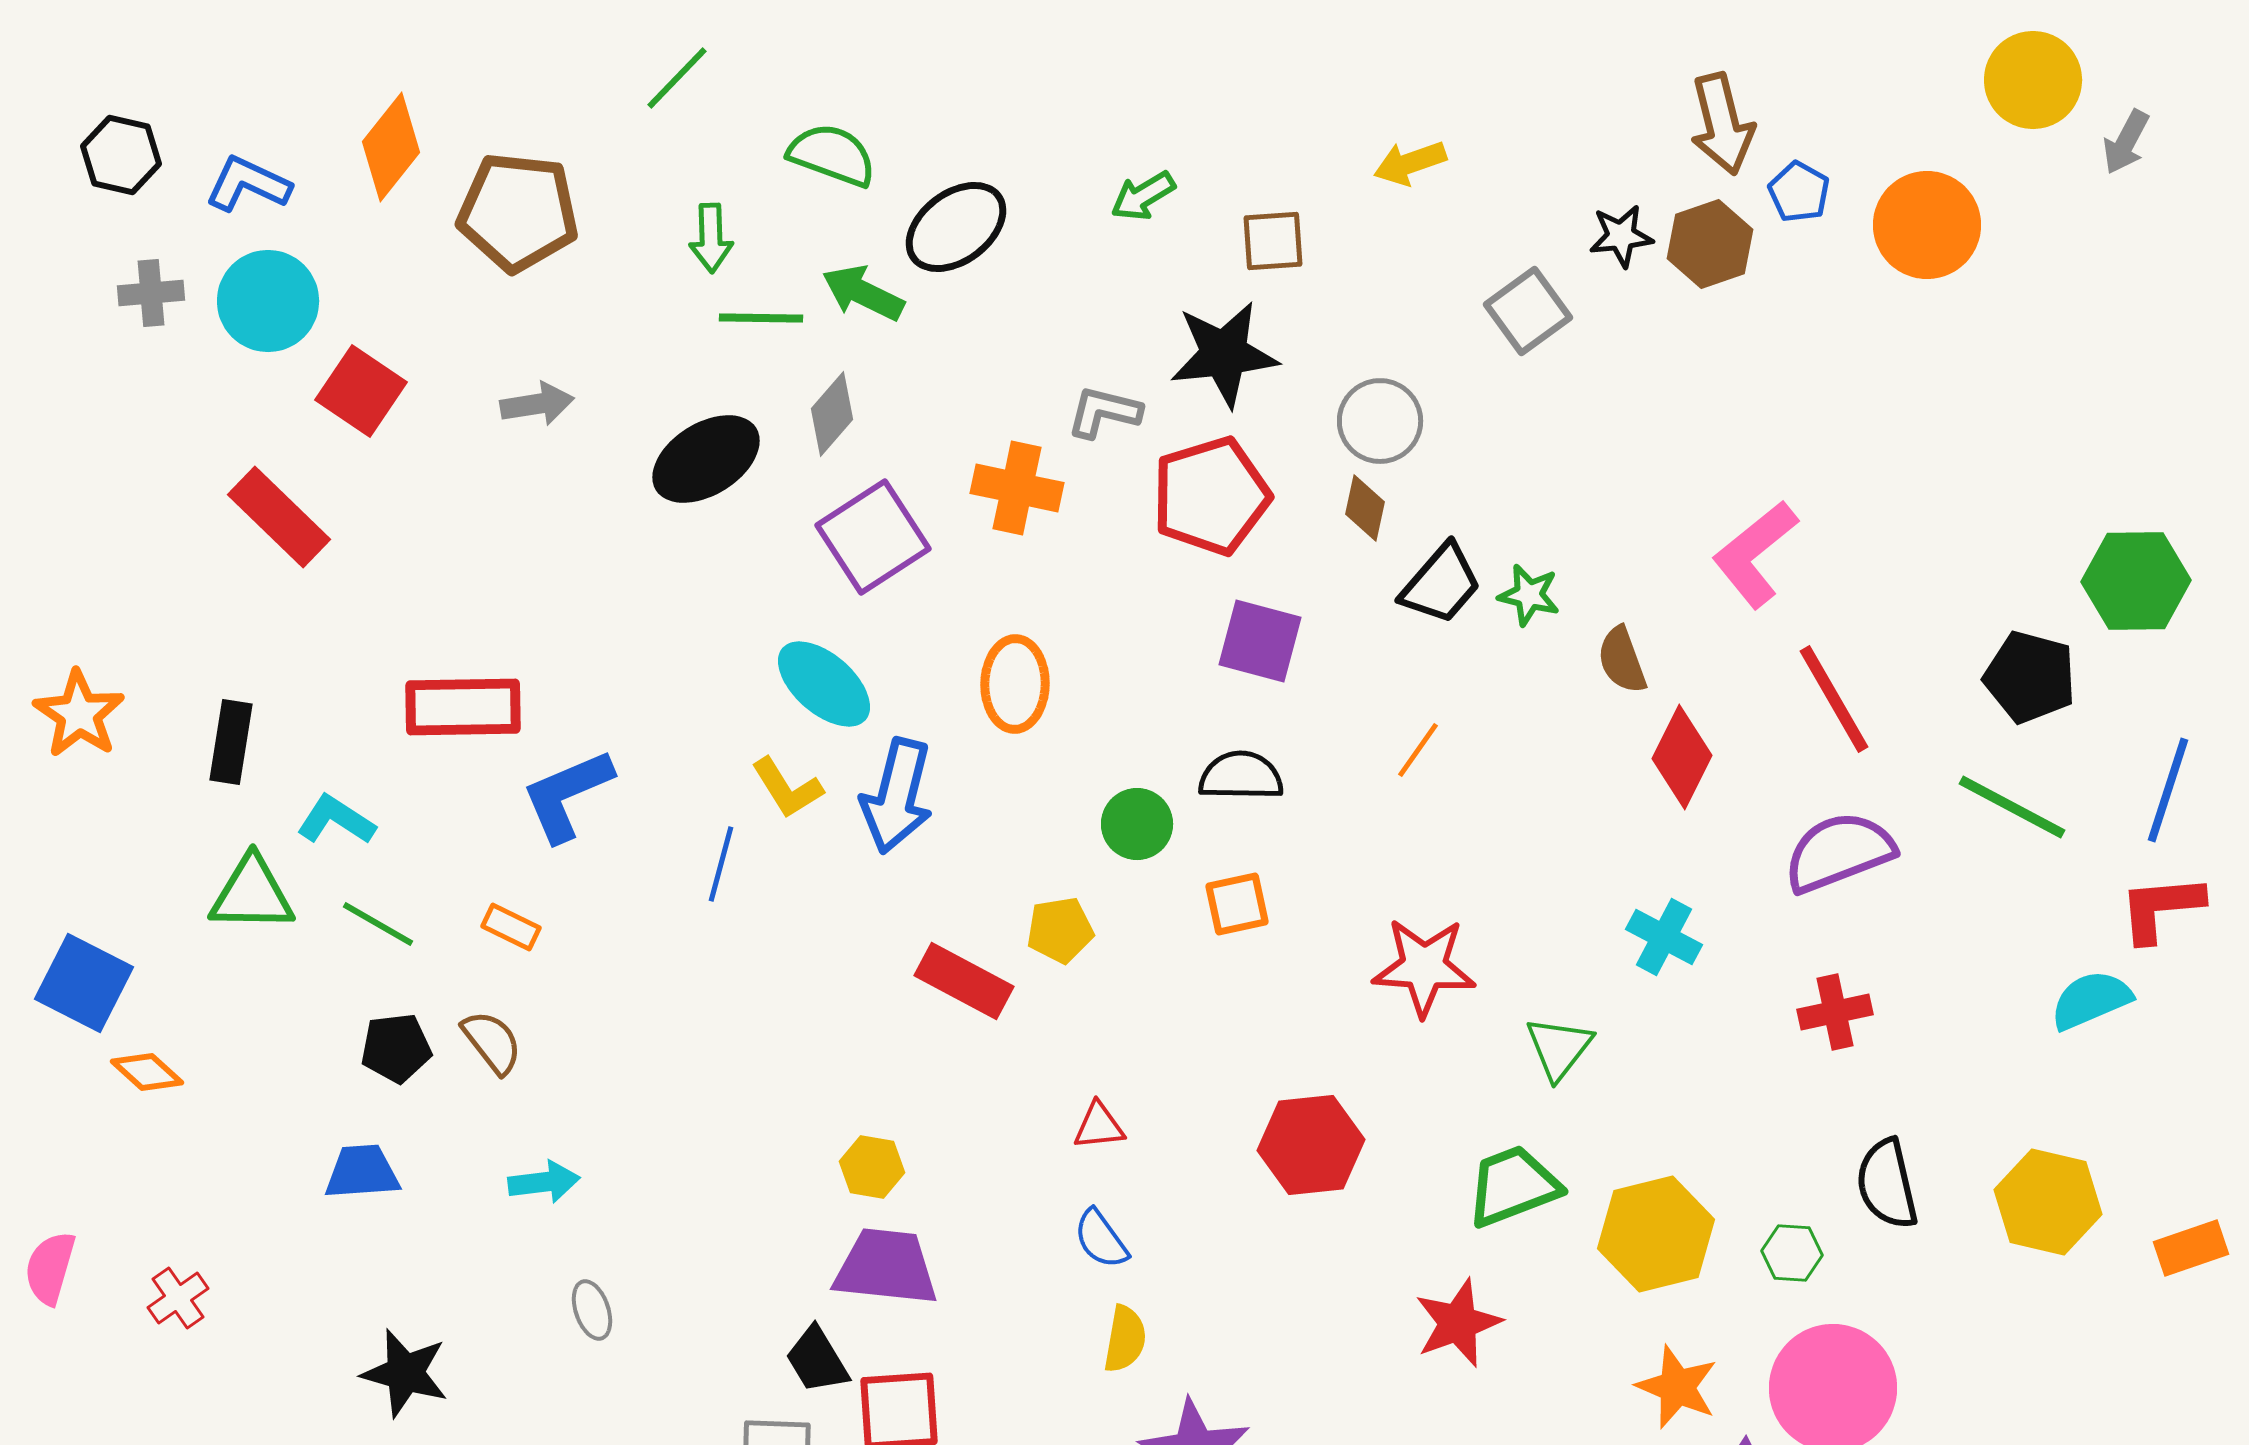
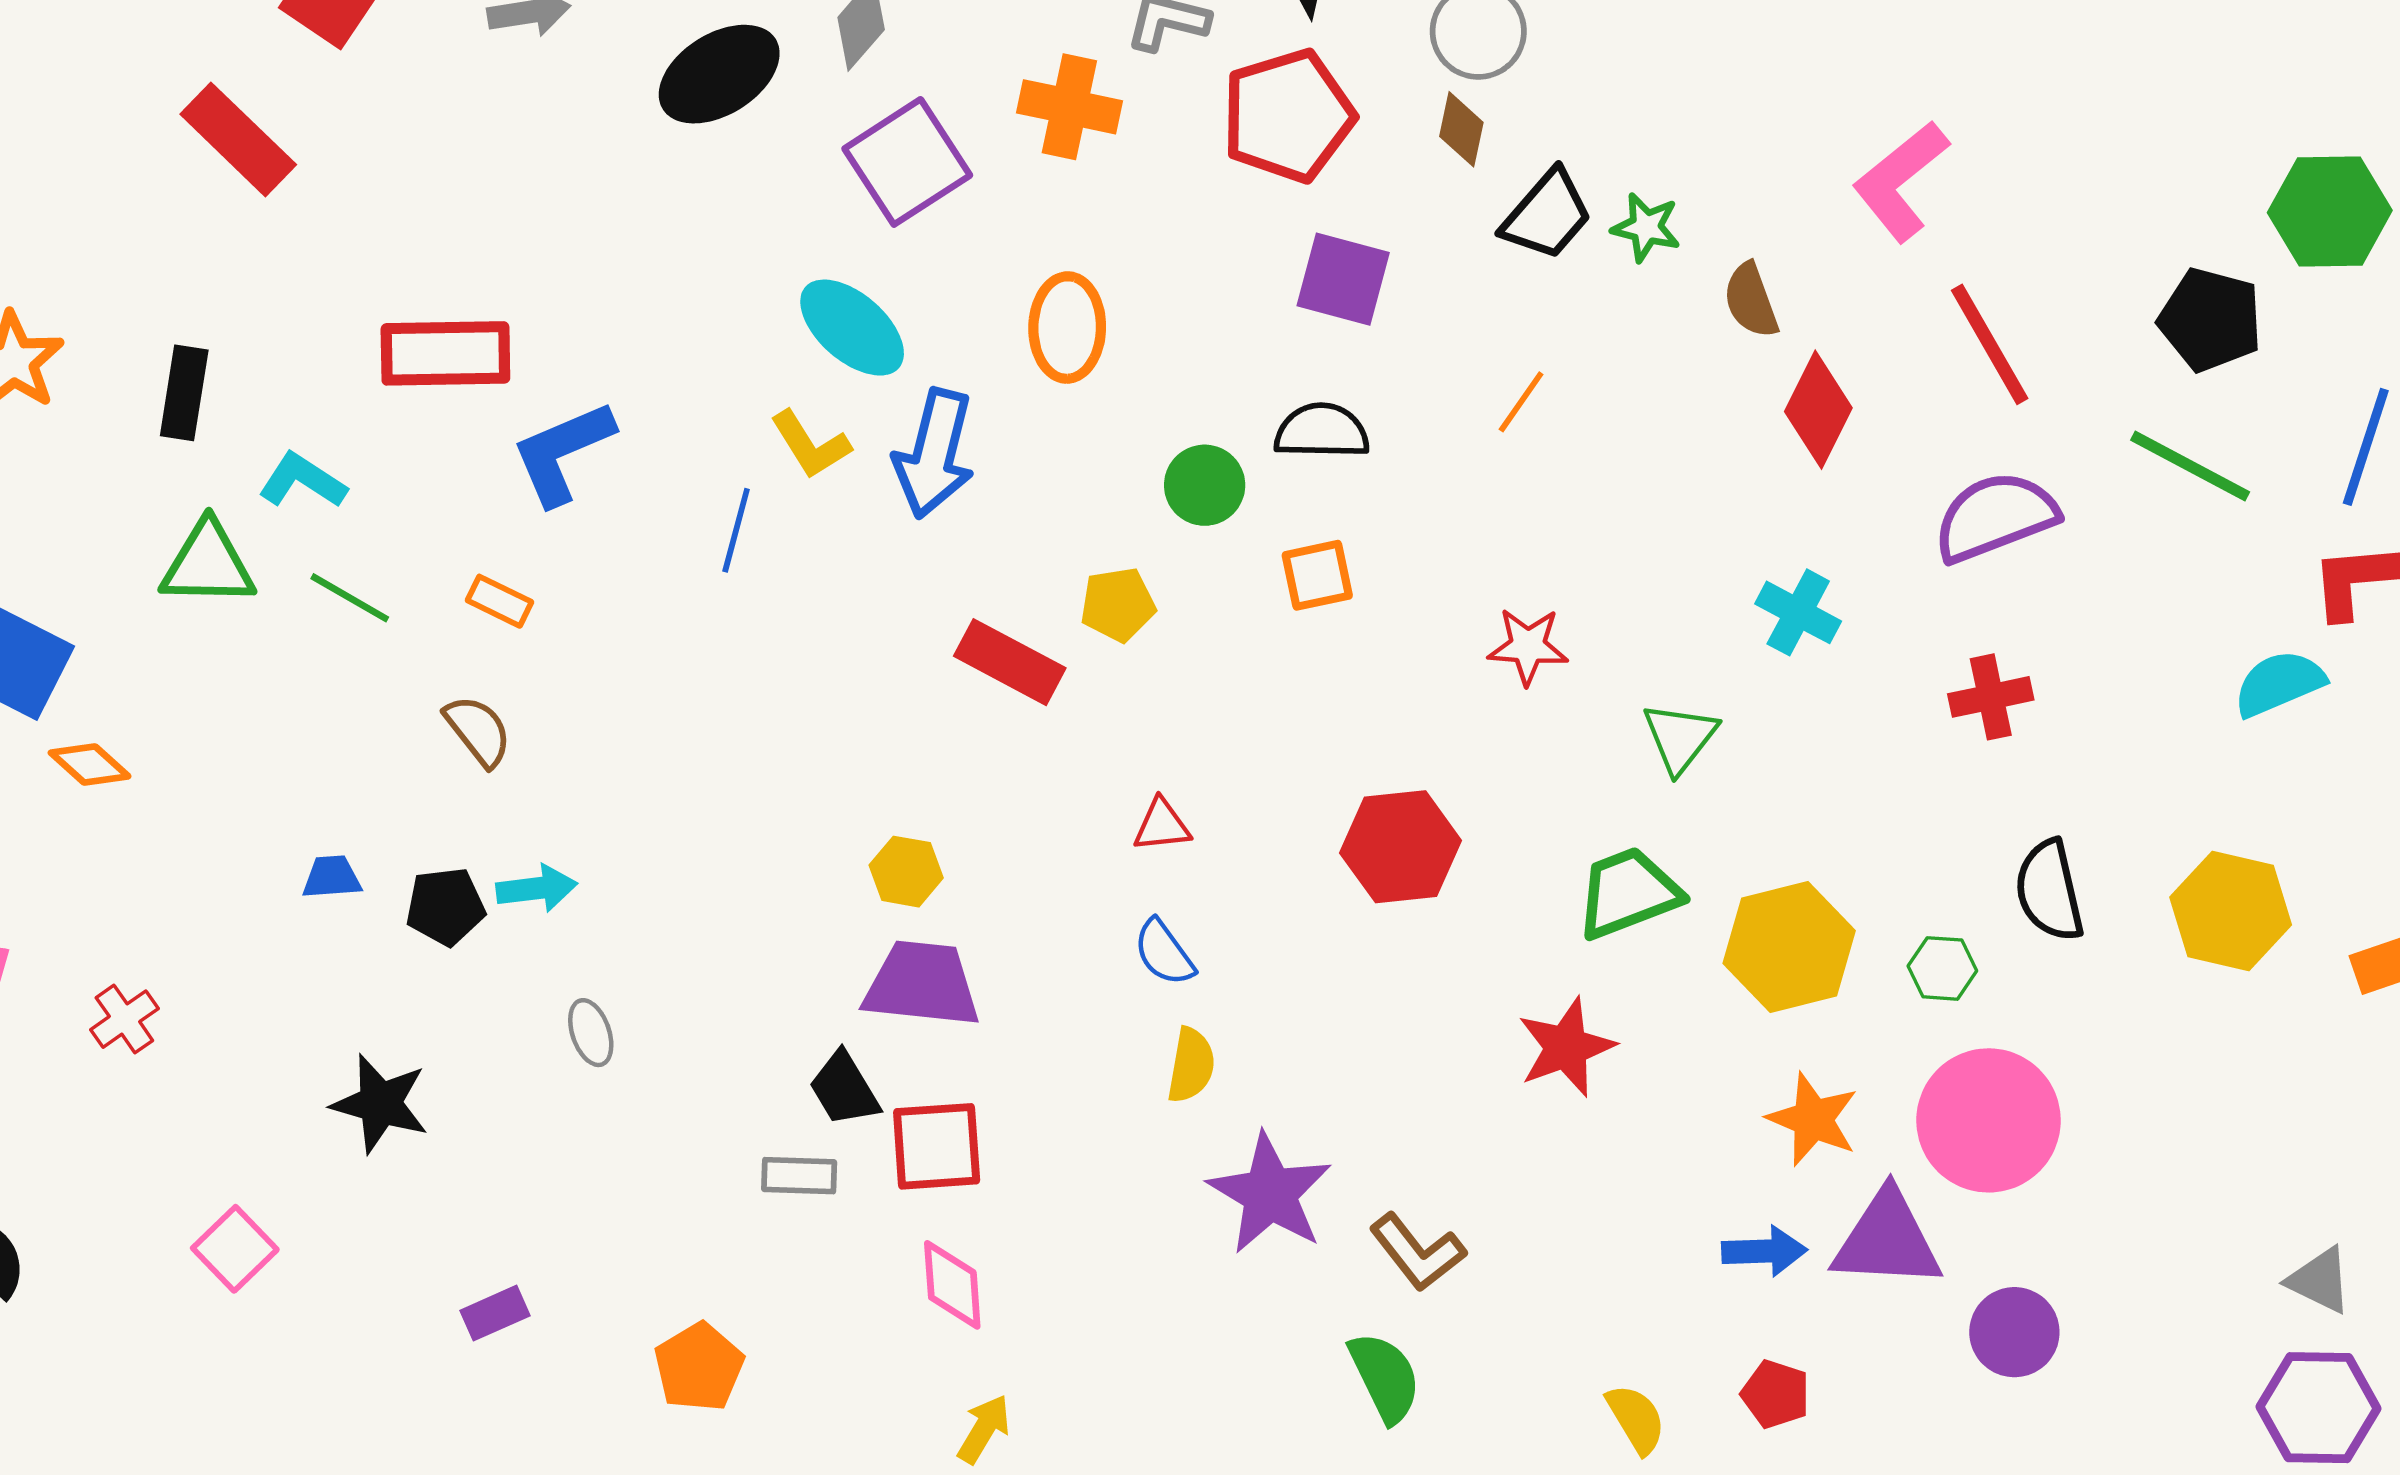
red star: (1424, 967) -> (1528, 646), size x0.7
black pentagon: (396, 1048) -> (445, 906), moved
blue trapezoid: (362, 1172) -> (332, 877), size x0.7

